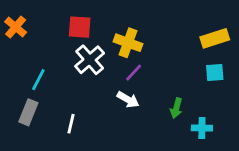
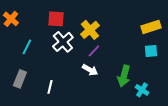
yellow cross: (128, 43) -> (90, 30), turned 30
cyan line: (38, 80) -> (27, 47), moved
green arrow: (176, 108) -> (124, 76), size x1.5
cyan cross: (202, 128) -> (142, 90), turned 32

